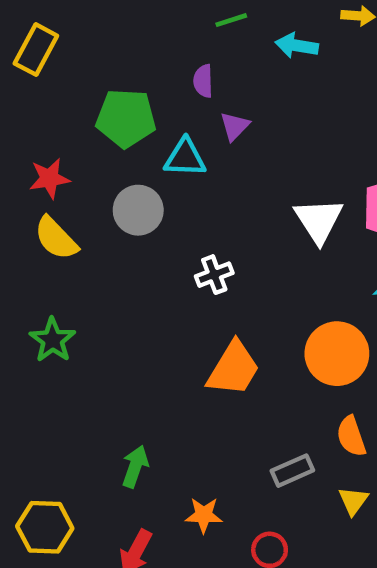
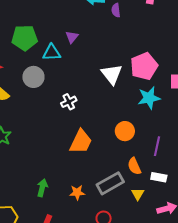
purple semicircle: (203, 81) -> (116, 10), moved
orange circle: (337, 354) -> (125, 131), size x0.7
gray rectangle: (292, 471) -> (110, 183), size x1.5
orange star: (204, 515) -> (77, 192), moved

